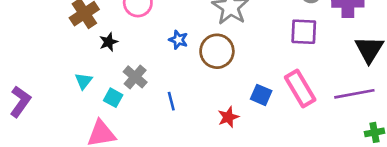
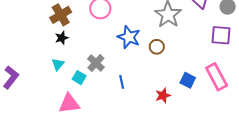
blue star: (178, 40) -> (129, 37), size x1.6
black star: (109, 42) -> (62, 38), moved
brown circle: (217, 51) -> (157, 47), size x0.6

